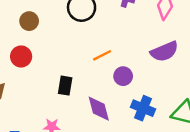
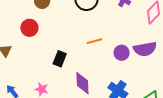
purple circle: (123, 76) -> (122, 53), moved

